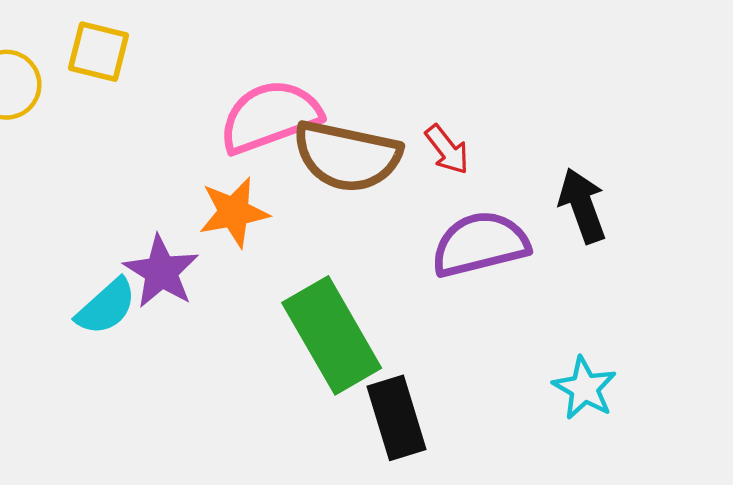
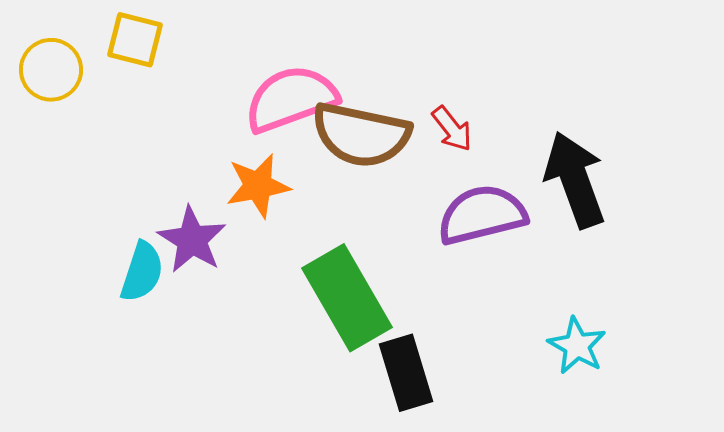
black arrow: (582, 206) -> (575, 180), size x1.4
cyan semicircle: (106, 307) -> (142, 272), turned -30

